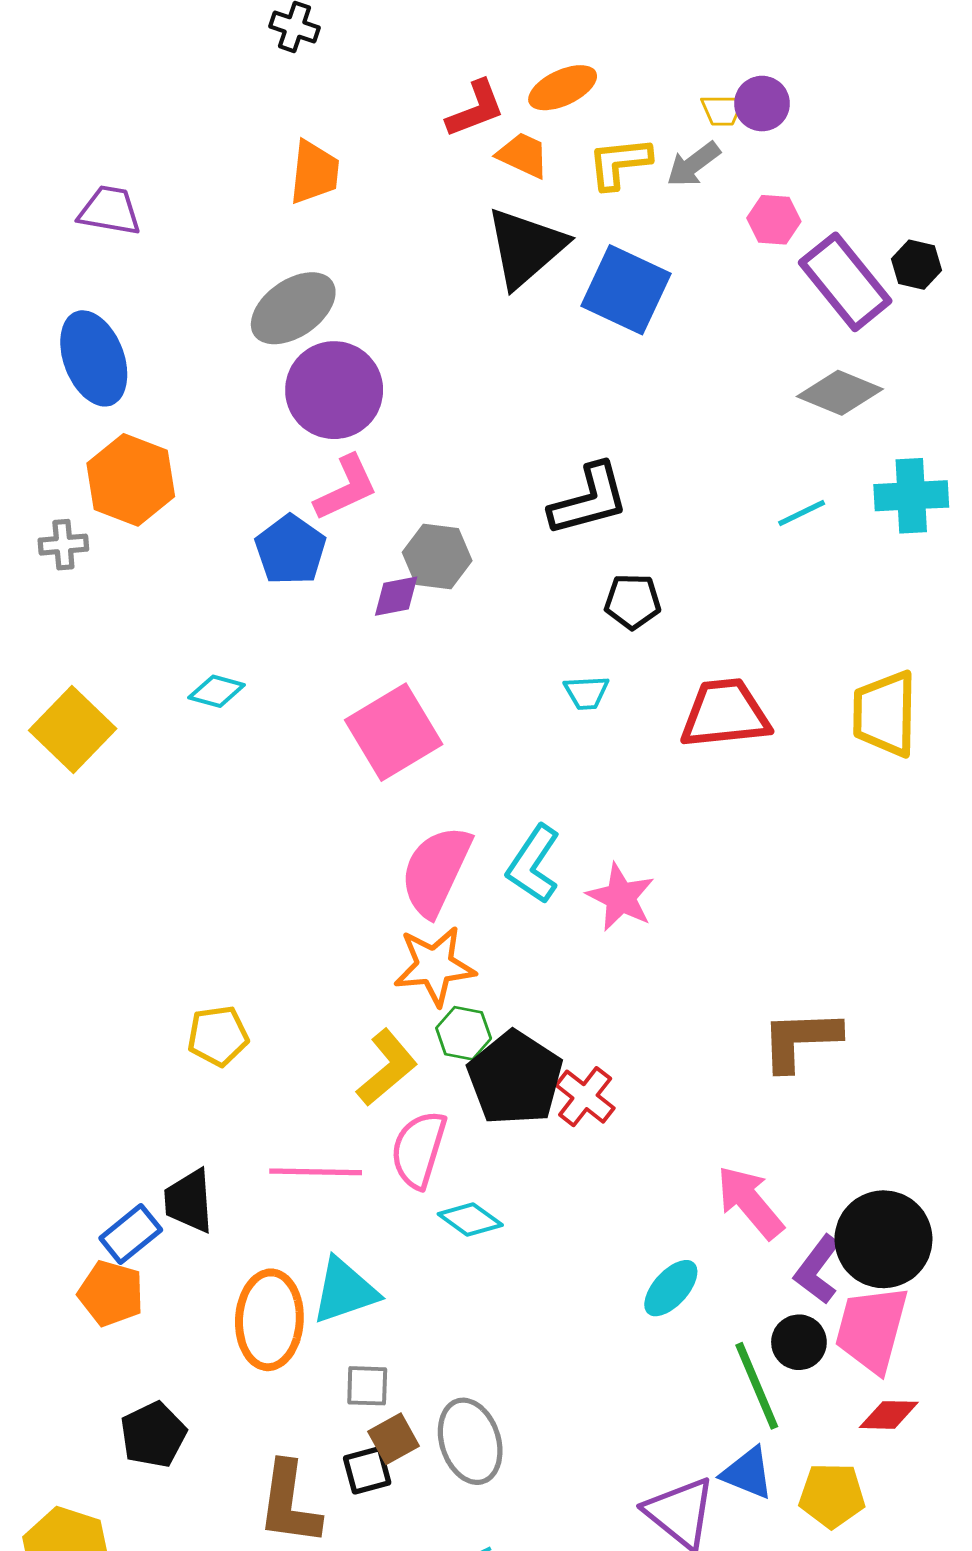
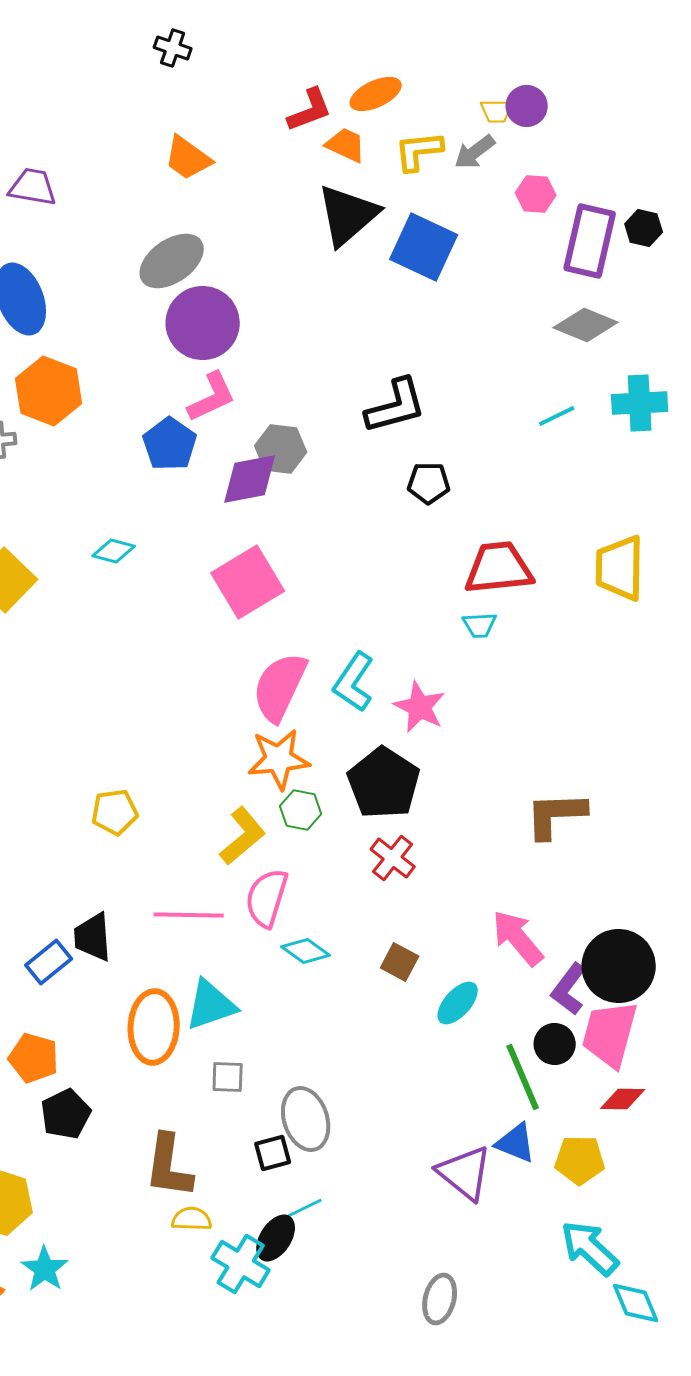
orange trapezoid: (314, 172) -> (188, 158), turned 120
purple rectangle: (845, 282) -> (590, 241), turned 52
purple diamond: (396, 596) -> (250, 479), size x1.6
cyan trapezoid: (586, 693) -> (480, 625), moved
black pentagon: (515, 1078) -> (384, 783), moved
orange pentagon: (111, 1293) -> (34, 1058), moved
brown square: (394, 1439) -> (400, 962), moved, turned -33
black square: (367, 1470) -> (273, 1153), moved

